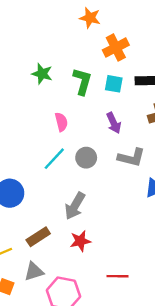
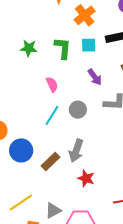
brown rectangle: (38, 237) -> (51, 162), moved
red star: (80, 241) -> (86, 178), turned -30

